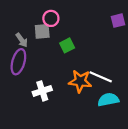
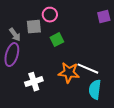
pink circle: (51, 18) -> (50, 15), moved
cyan semicircle: (108, 100) -> (95, 90), turned -72

